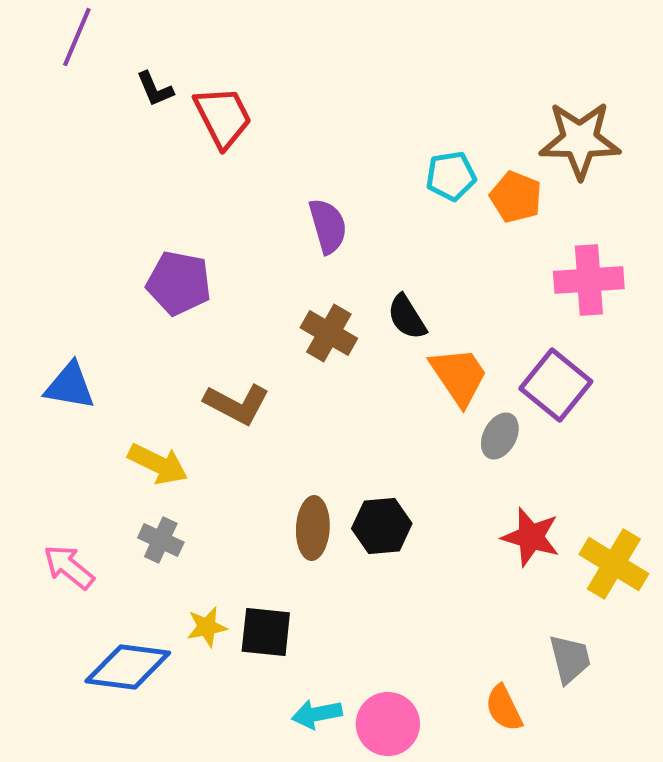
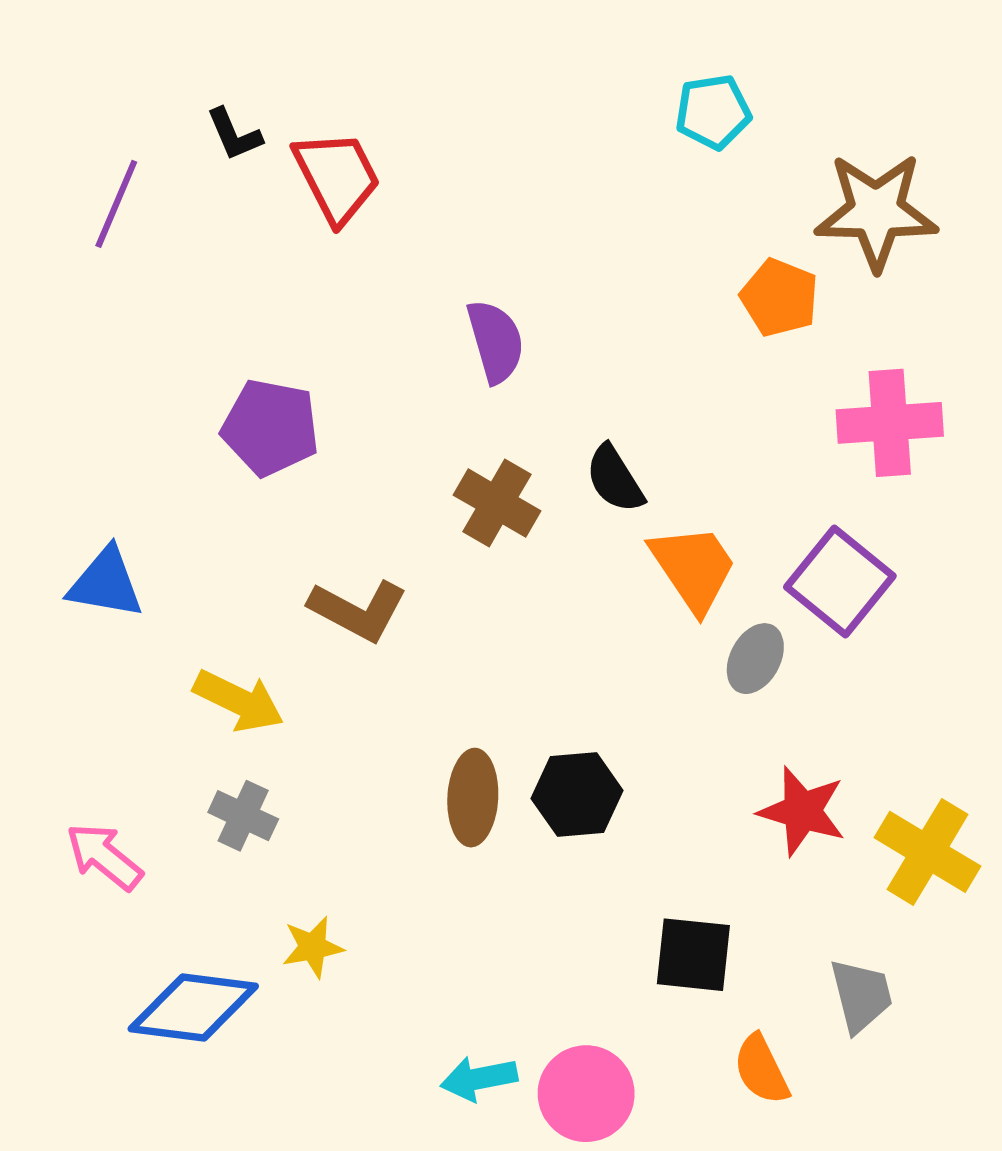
purple line: (77, 37) -> (116, 204), moved
cyan pentagon: (451, 176) -> (713, 112), moved
black square: (266, 632) -> (693, 955), moved

